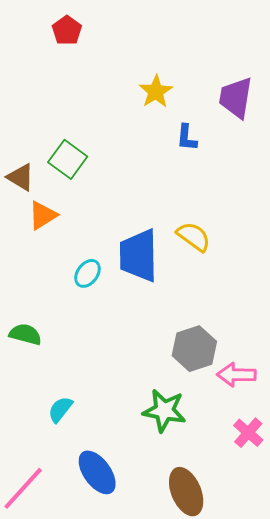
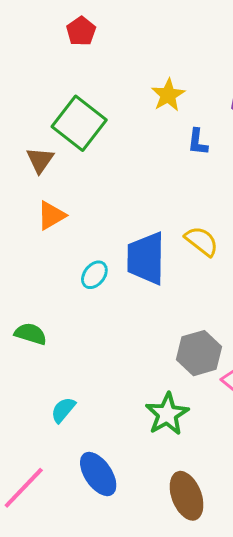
green square: (68, 159) -> (79, 123), moved, size x1.4
brown triangle: (21, 177) -> (40, 160), moved, turned 32
green star: (164, 411) -> (167, 414), turned 30

